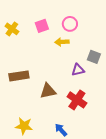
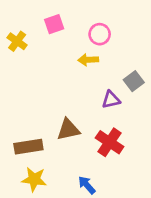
pink square: (42, 26) -> (54, 24), moved
gray square: (94, 57) -> (134, 81), turned 32
brown rectangle: (19, 76) -> (28, 147), moved

